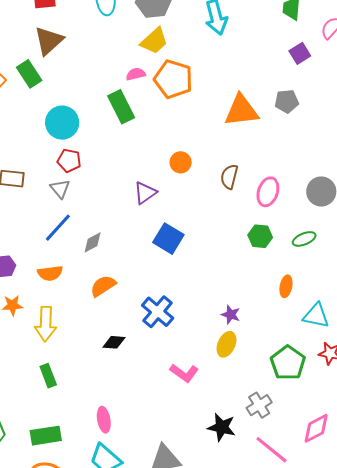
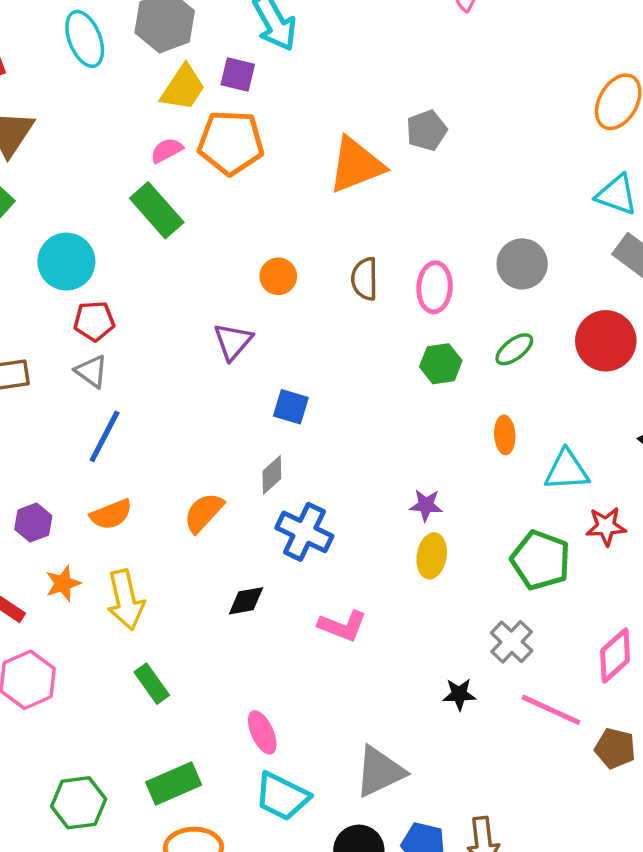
purple square: (300, 53) -> (238, 74), moved, turned -30
blue square: (168, 239) -> (291, 407), size x0.7
gray diamond: (93, 242) -> (272, 475), moved
pink L-shape: (184, 373) -> (343, 626), moved
black star: (222, 427) -> (459, 694), size x0.7

